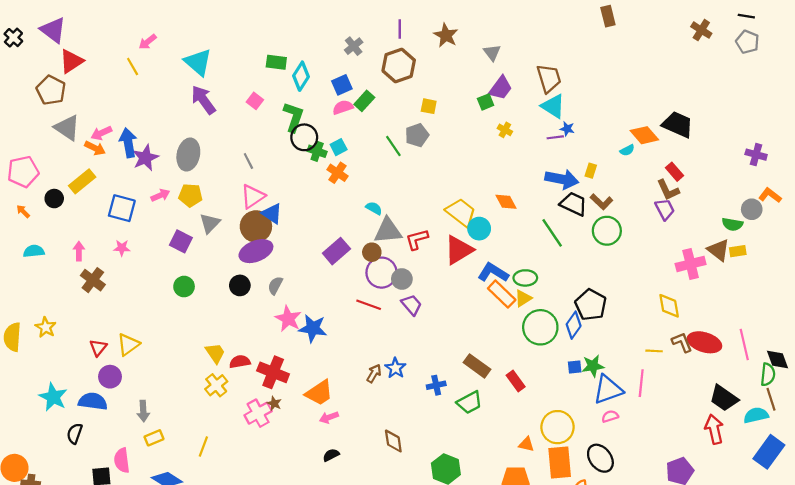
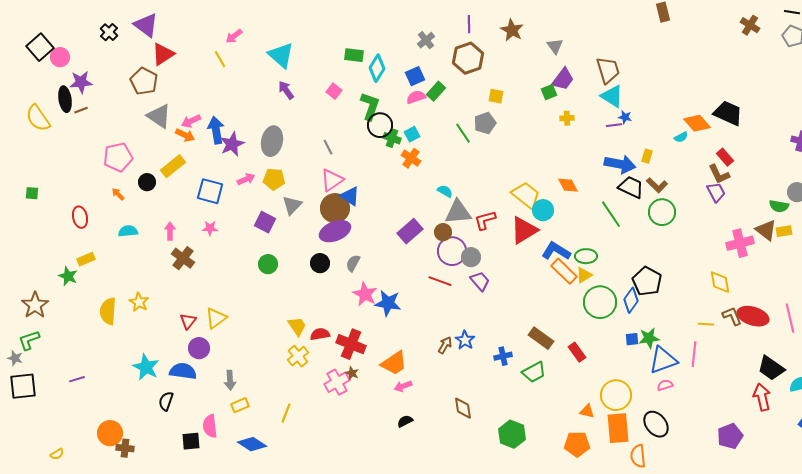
purple arrow: (203, 100) -> (286, 90), size x0.7
yellow cross: (505, 130) -> (567, 118), turned -32

